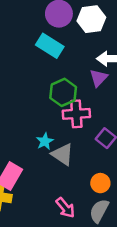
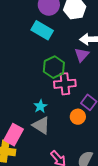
gray triangle: (63, 154) -> (41, 125), moved
orange circle: (100, 183) -> (78, 117), moved

